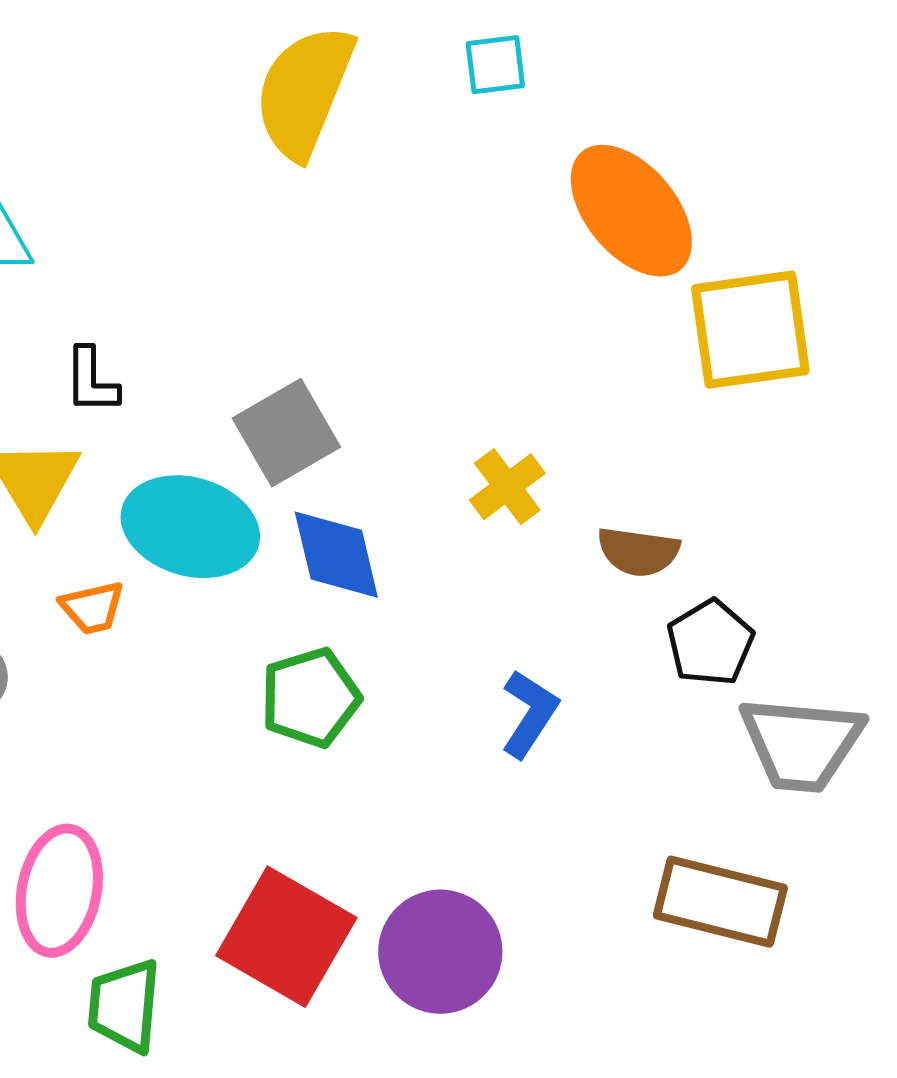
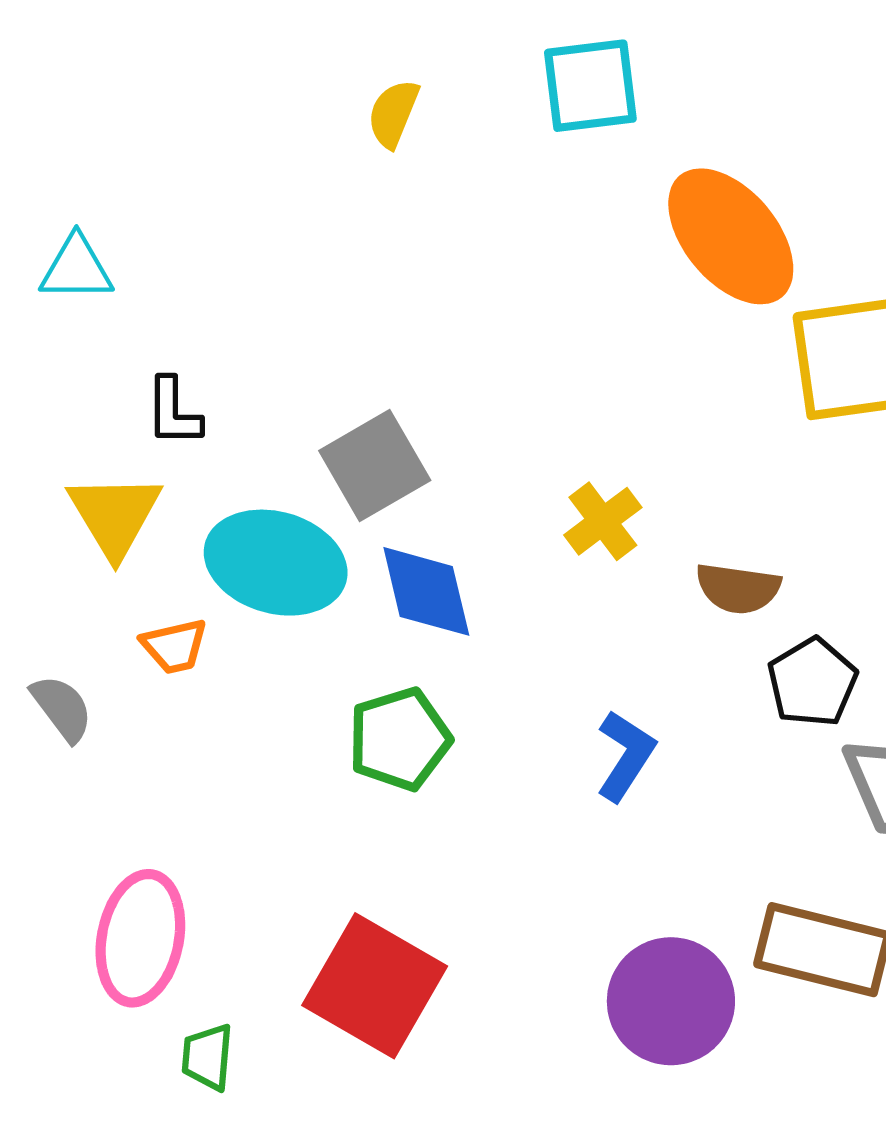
cyan square: (495, 65) -> (590, 86), size x1.5
yellow semicircle: (304, 92) -> (393, 114), size x0.5
purple circle: (440, 952) -> (671, 1001), moved
green trapezoid: (124, 1006) -> (207, 1057), size x0.7

